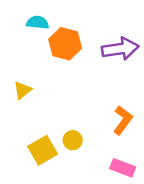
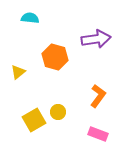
orange hexagon: (65, 44) -> (55, 57), moved

